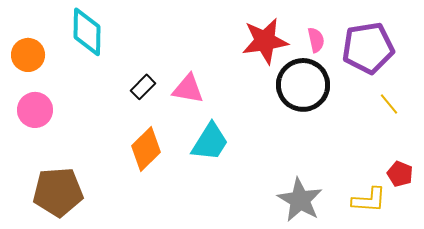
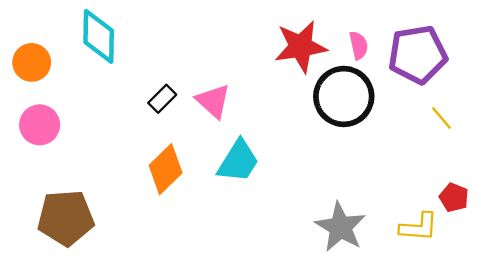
pink triangle: (188, 89) -> (213, 101), turned 32

